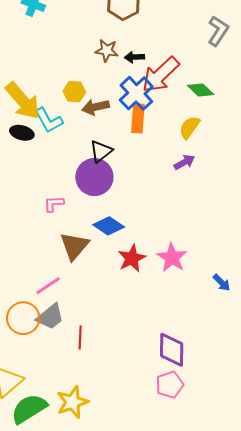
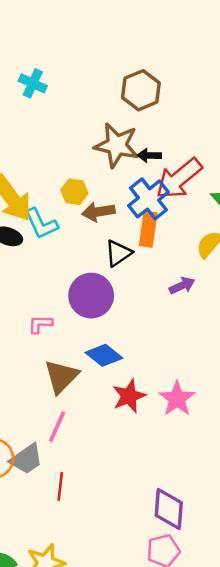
brown star: (107, 51) -> (117, 145), size x1.6
black triangle: (101, 151) -> (118, 253), moved
purple arrow: (184, 162) -> (182, 286), moved
pink line: (48, 286) -> (57, 427), moved, turned -36

